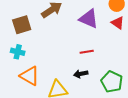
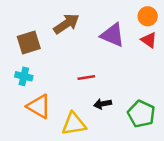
red line: (87, 52) -> (86, 78), moved

